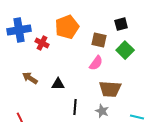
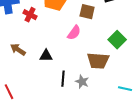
green square: (125, 50) -> (117, 40), moved
pink semicircle: (96, 63) -> (74, 33), moved
gray star: (102, 111) -> (82, 82), moved

